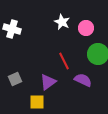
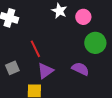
red line: (64, 61) -> (35, 49), moved

